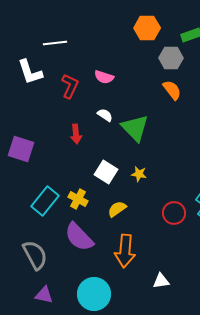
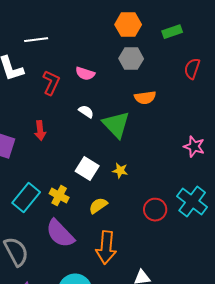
gray hexagon: (171, 58) -> (131, 59), moved
orange semicircle: (172, 90) -> (145, 98), moved, turned 120
red arrow: (76, 134) -> (40, 131), moved

